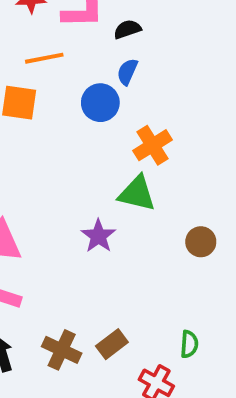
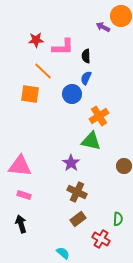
black semicircle: (127, 29) -> (86, 56), turned -72
orange line: (44, 58) -> (43, 71), turned 54
brown cross: (62, 350) -> (77, 192), moved

